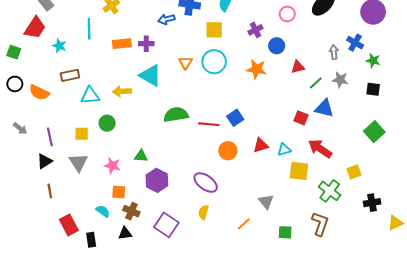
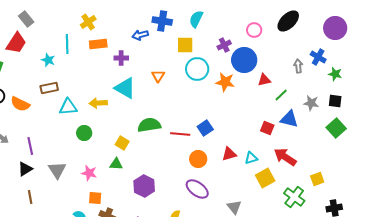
orange rectangle: (122, 44) -> (98, 44), moved
cyan star: (59, 46) -> (48, 60), moved
blue circle: (277, 46) -> (244, 60), size x1.6
cyan circle: (214, 62) -> (197, 69), moved
gray star: (340, 80) -> (311, 103), moved
green square: (374, 132) -> (336, 128), moved
yellow square: (82, 134) -> (122, 143), moved, turned 32
yellow square: (299, 171) -> (265, 178), turned -36
purple hexagon: (157, 180) -> (144, 186), moved
purple ellipse: (206, 182) -> (197, 189), moved

